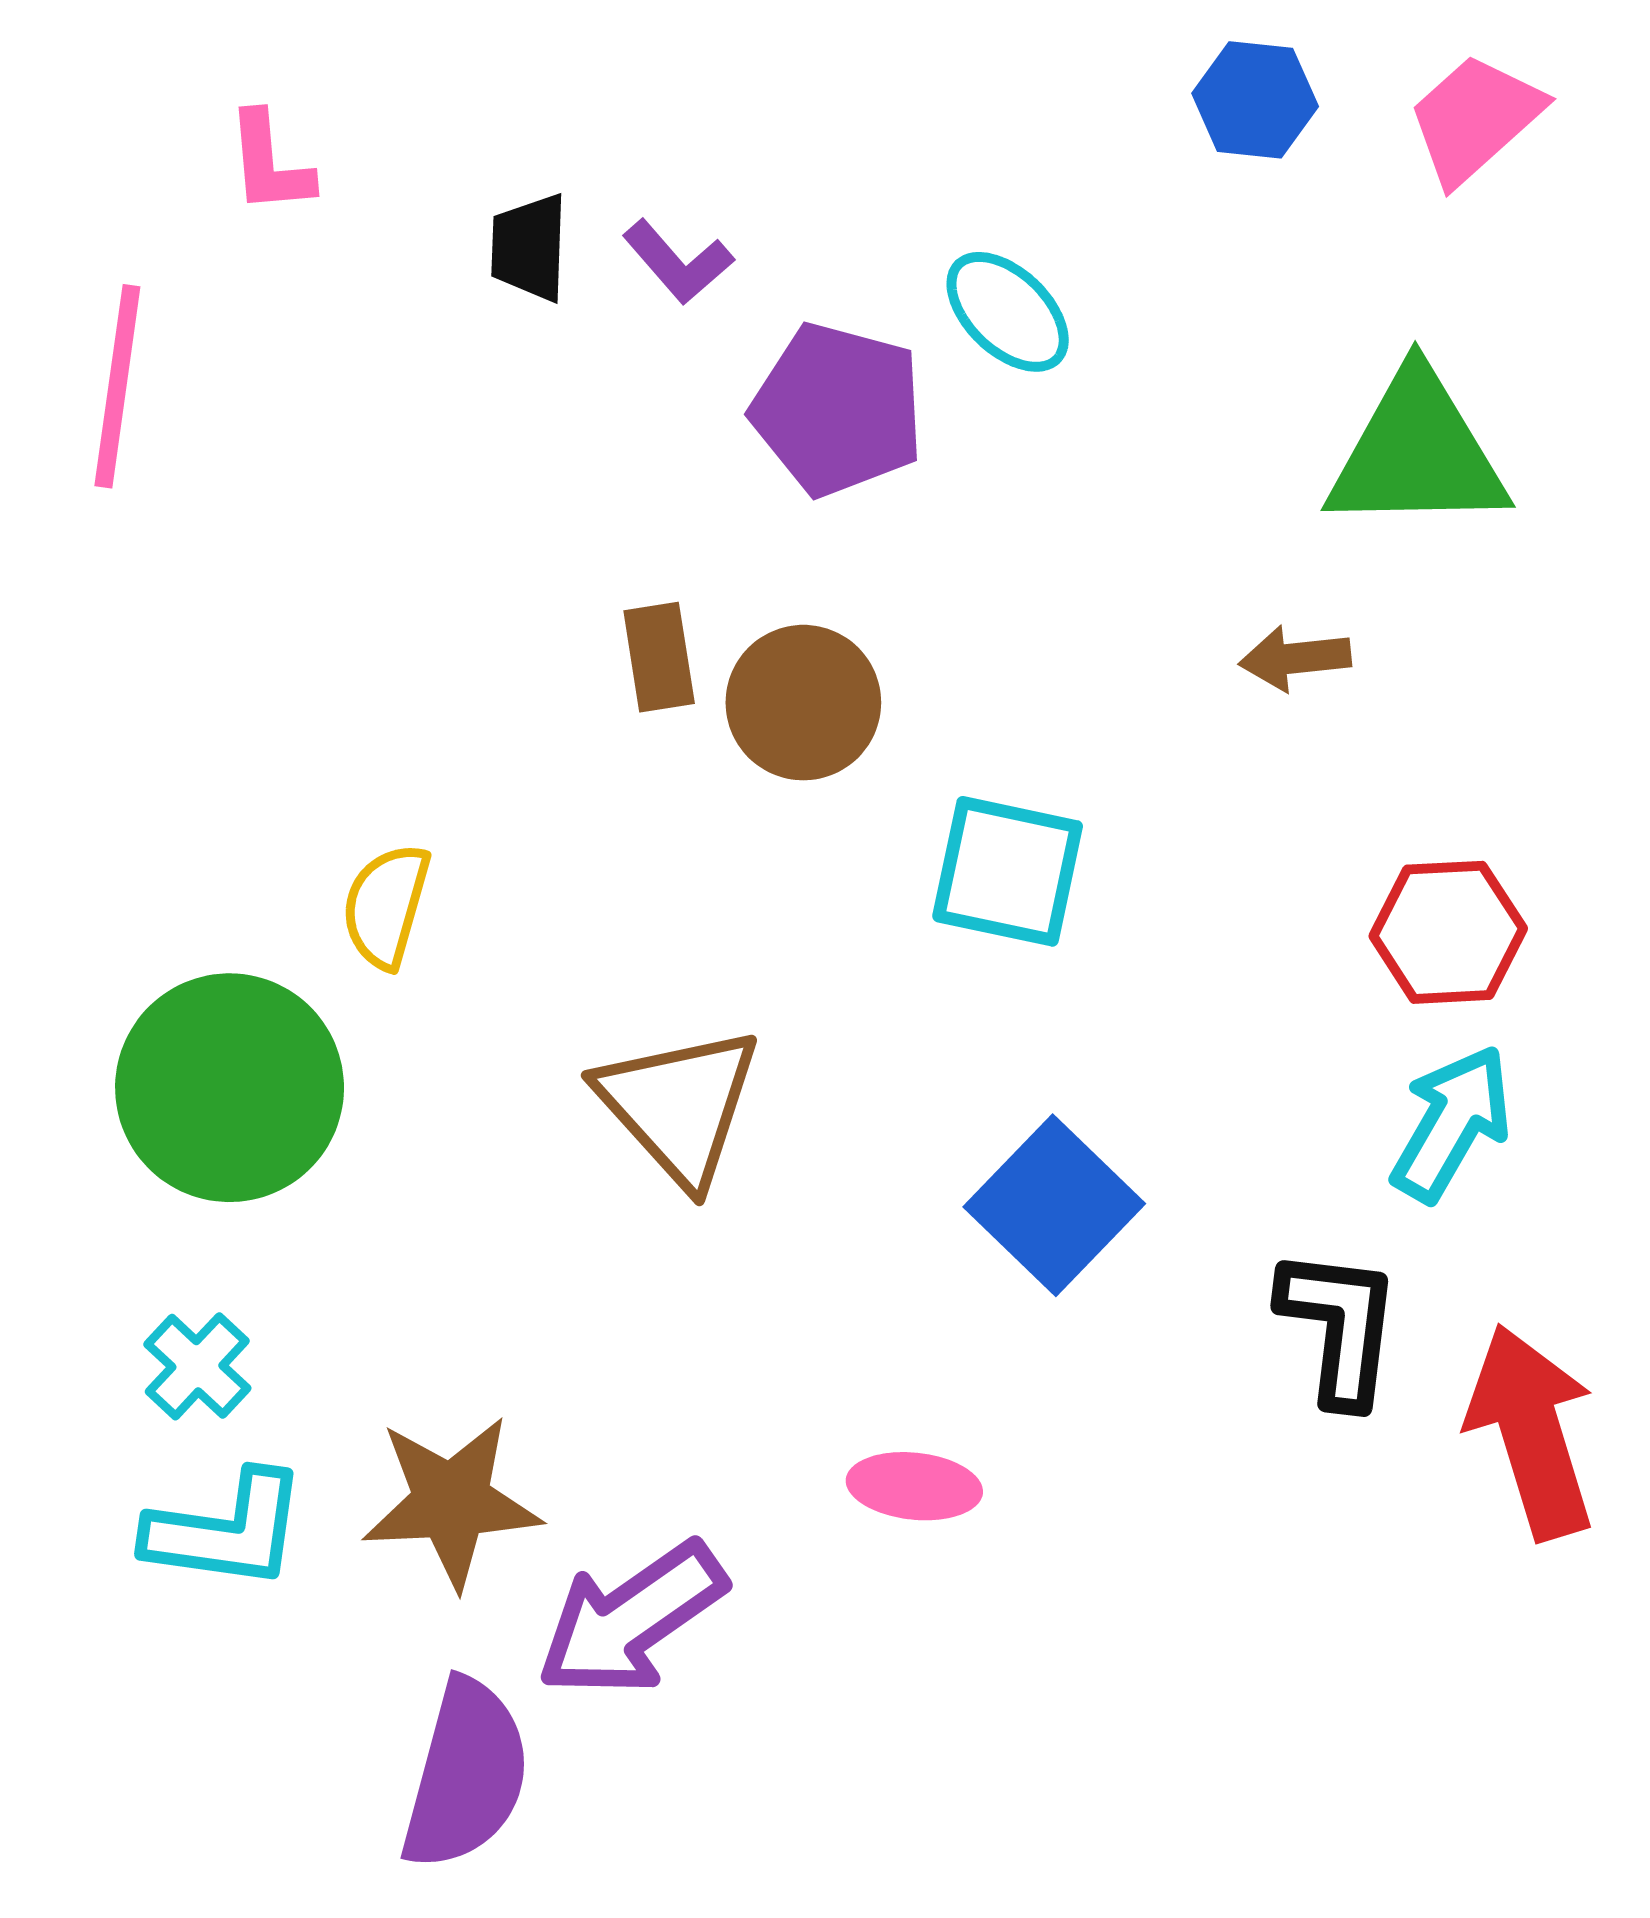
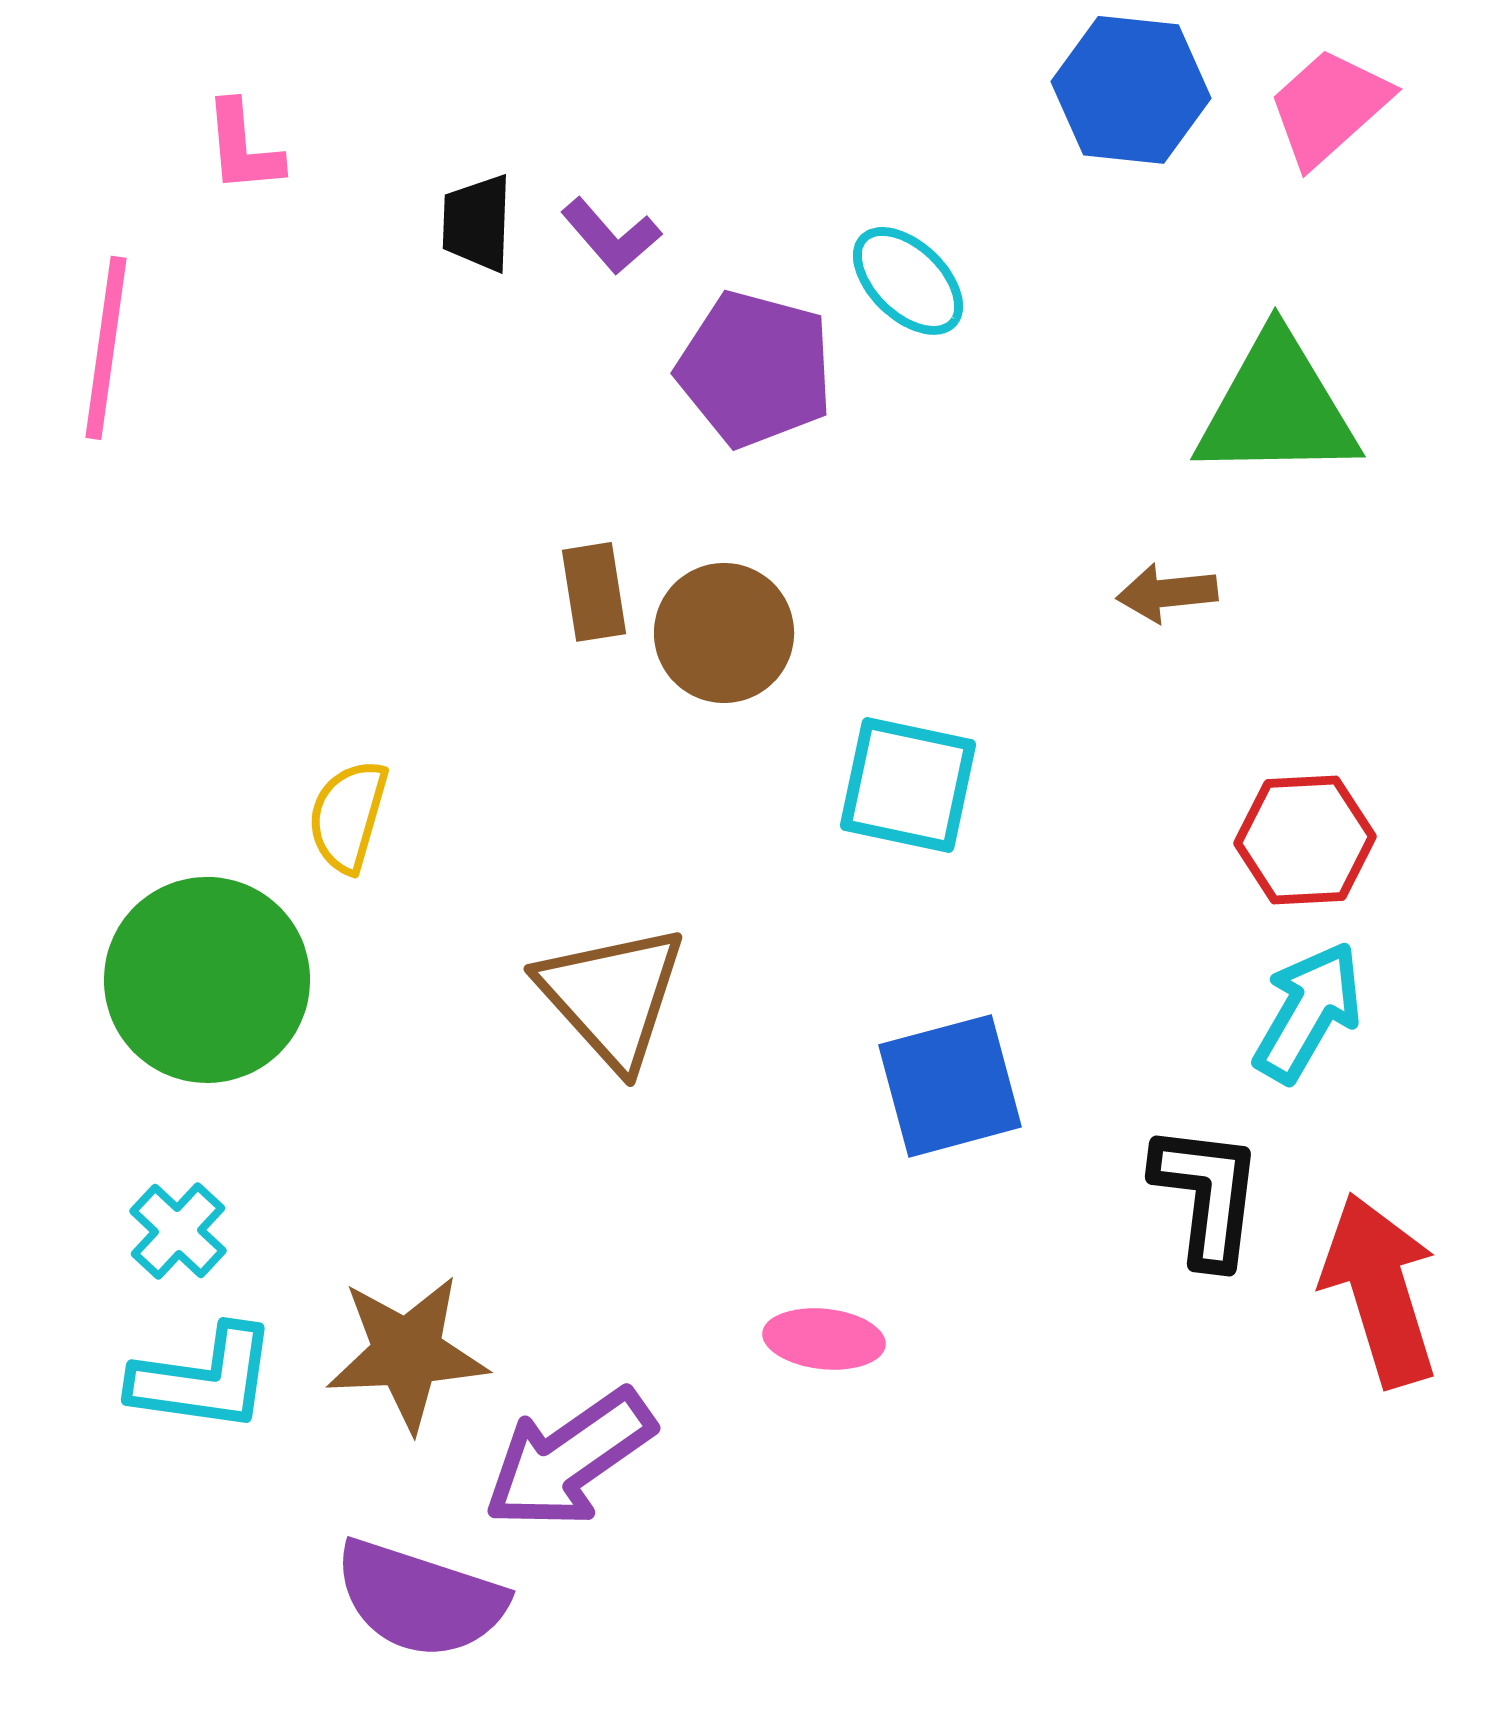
blue hexagon: (1255, 100) -> (1131, 90), size x1.4
blue square: (1054, 1205) -> (950, 1086), turned 31
purple semicircle: (466, 1775) -> (420, 1599), turned 93

